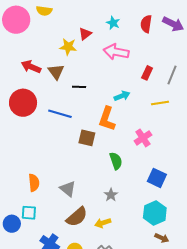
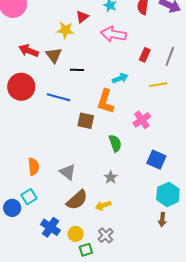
cyan square: (29, 213) -> (29, 197), turned -35
cyan hexagon: (155, 213) -> (168, 194), moved
brown arrow: (162, 238) -> (162, 220), turned 72

